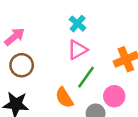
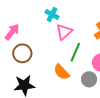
cyan cross: (78, 24) -> (52, 14), moved

